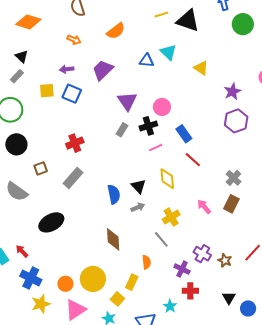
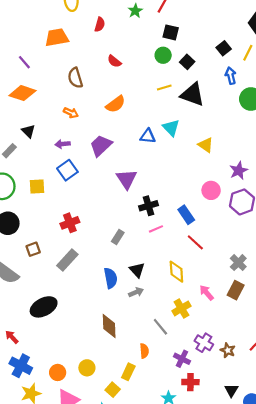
black triangle: (22, 56) -> (28, 131), moved
yellow square: (47, 91) -> (37, 186), moved
blue square: (72, 94) -> (67, 170), turned 30
pink circle: (162, 107) -> (211, 190), moved
gray rectangle: (122, 130) -> (118, 237), moved
yellow diamond: (167, 179) -> (176, 272), moved
yellow cross: (171, 217) -> (181, 308), moved
yellow circle: (93, 279) -> (87, 368), size x0.6

